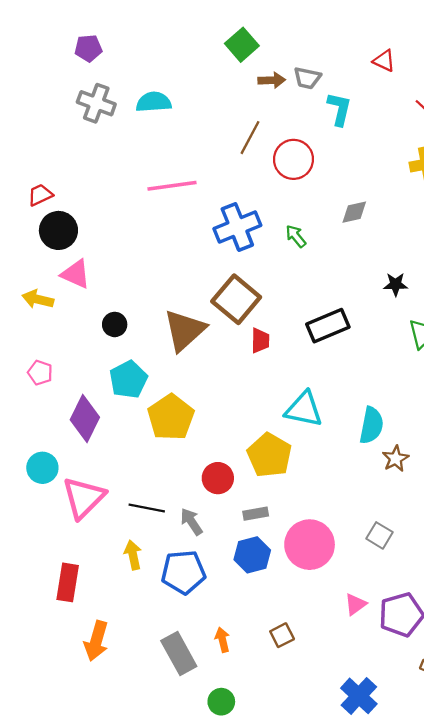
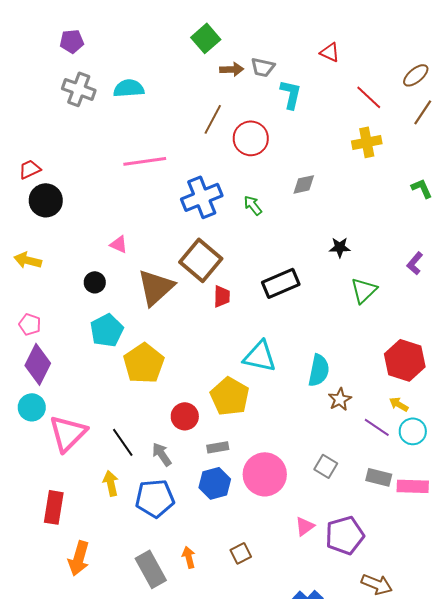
pink triangle: (76, 274) -> (119, 244), moved, size x0.7
purple diamond: (85, 418) -> (38, 364), moved
black line: (147, 508) -> (123, 442), turned 44

